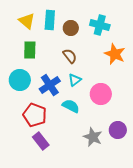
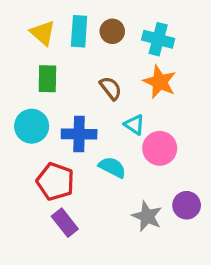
brown circle: (71, 28) -> (112, 31), moved
orange star: (115, 54) -> (160, 82), moved
cyan triangle: (75, 80) -> (134, 125), moved, turned -48
blue cross: (50, 85) -> (79, 134), turned 35

